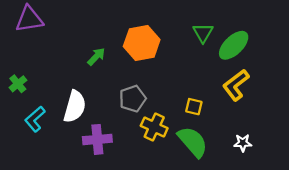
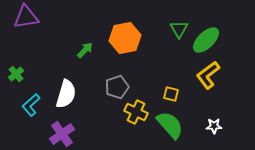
purple cross: (97, 139) -> (62, 134), moved, turned -30

